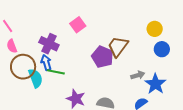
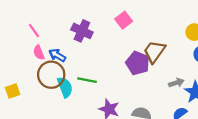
pink square: (78, 25) -> (124, 20), moved
purple cross: (49, 44) -> (82, 31), moved
blue arrow: (46, 63) -> (57, 55), moved, turned -42

